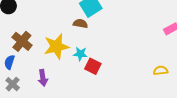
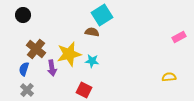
red square: (93, 66) -> (84, 90), moved
purple arrow: (43, 78) -> (52, 68), moved

